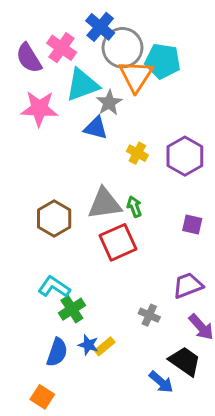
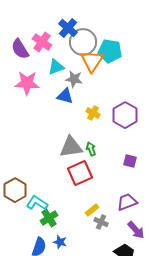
cyan triangle: (82, 85) -> (56, 67), size x0.7
gray star: (109, 103) -> (74, 79), turned -30
brown hexagon: (54, 219) -> (15, 190), moved
yellow rectangle: (105, 346) -> (92, 210), moved

